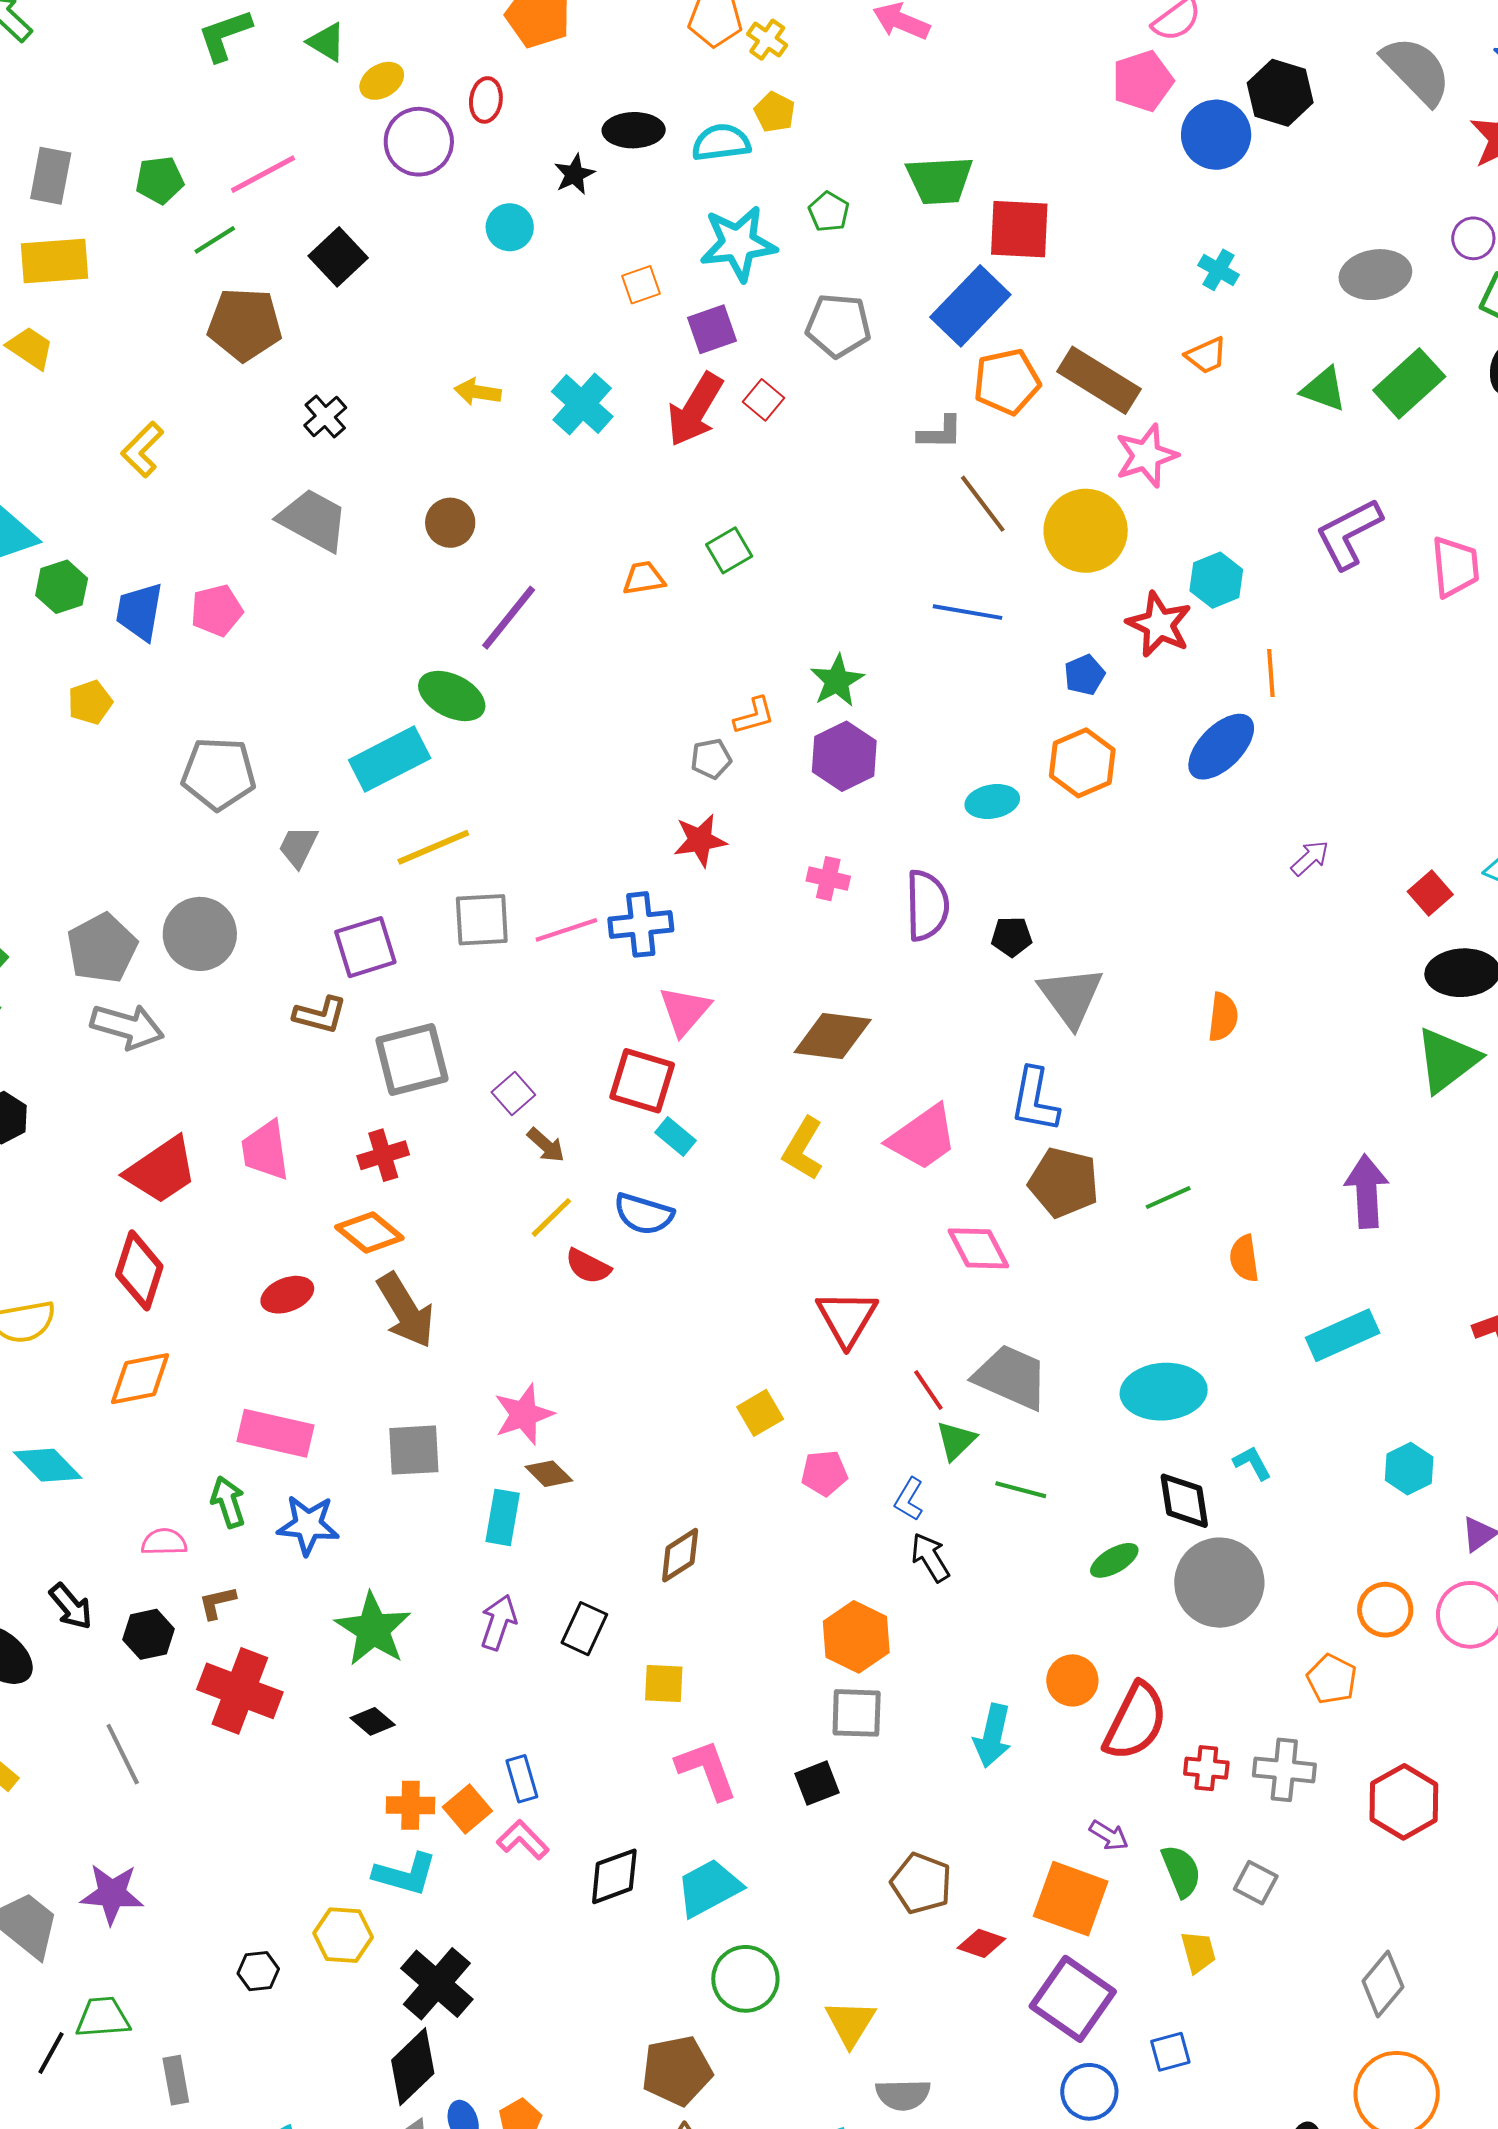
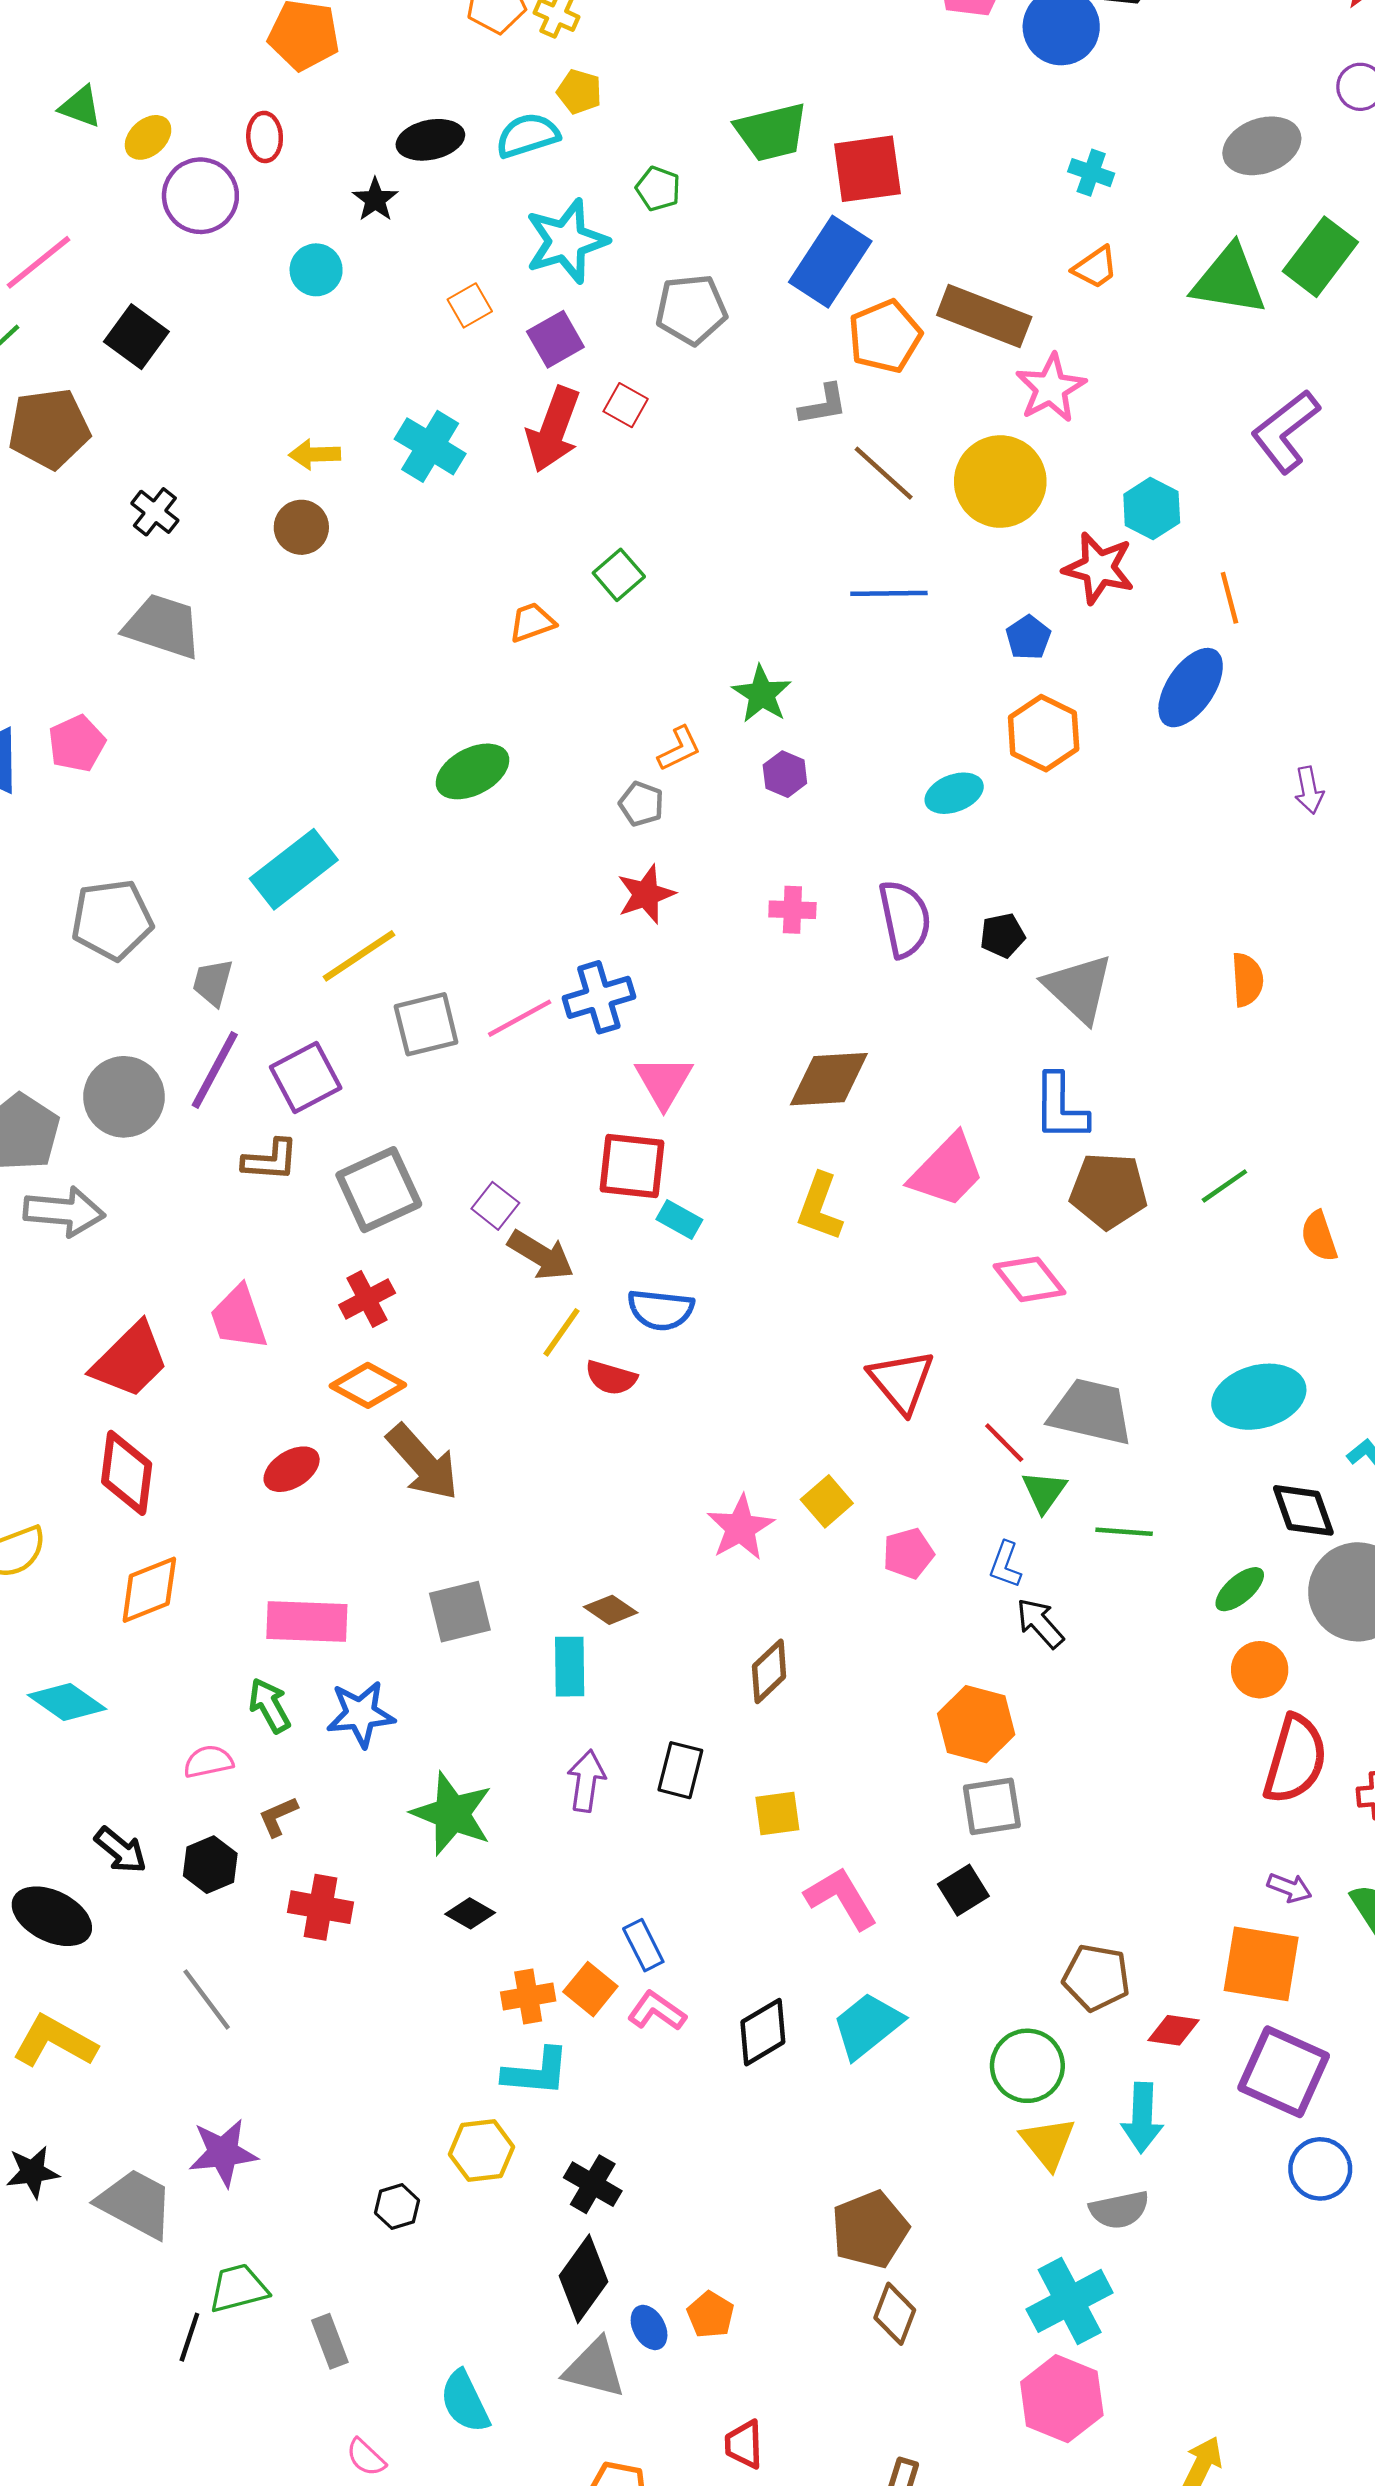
green triangle: (1324, 389) -> (1229, 280), size x1.5
brown circle: (450, 523) -> (301, 527), moved
purple line: (509, 618) -> (215, 1070), moved
green ellipse: (452, 696) -> (473, 771), moved, turned -44
purple hexagon: (844, 756) -> (785, 774), size x0.6
gray pentagon: (711, 759) -> (641, 804), turned -30
purple arrow: (1310, 858) -> (1309, 790), turned 132
brown arrow: (546, 1145) -> (541, 1255), size x1.5
pink star: (524, 1414) -> (740, 1528), moved
orange circle: (1072, 1680) -> (1260, 1670), moved
red cross: (240, 1691) -> (320, 1907), size x0.7
cyan arrow: (993, 1736) -> (1142, 2118), moved
green circle: (745, 1979) -> (1027, 2066), moved
black cross: (437, 1984) -> (593, 2184), size x0.7

